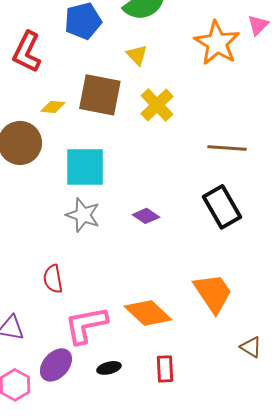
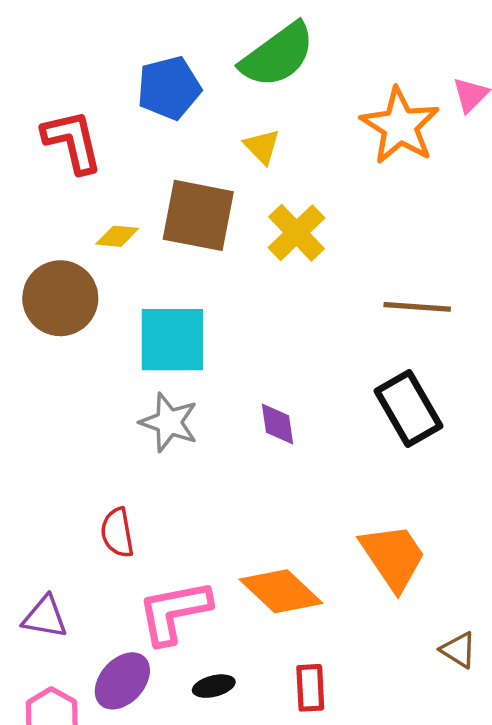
red L-shape: (27, 52) -> (72, 141), turned 141
purple diamond: (146, 216) -> (278, 424), turned 48

